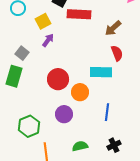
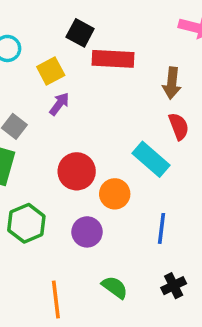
brown arrow: (113, 28) -> (172, 83), turned -42
cyan rectangle: (101, 72) -> (151, 159), turned 40
green hexagon: (29, 126) -> (26, 223), moved
green semicircle: (80, 146) -> (115, 287), turned 49

